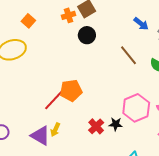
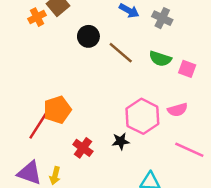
black circle: (87, 35) -> (88, 36), moved
red cross: (96, 126) -> (83, 148), moved
yellow arrow: (55, 130) -> (55, 176), moved

